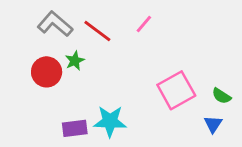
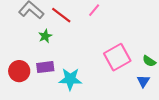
red circle: (47, 72) -> (19, 71), moved
purple rectangle: (75, 128) -> (45, 67), moved

